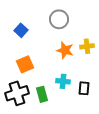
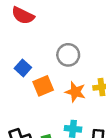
orange square: (25, 64) -> (43, 86), moved

